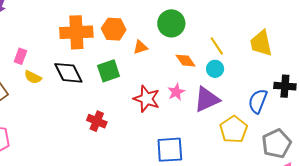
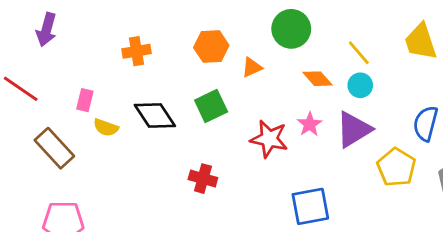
orange cross: (76, 32) -> (136, 51), moved, size x0.6

